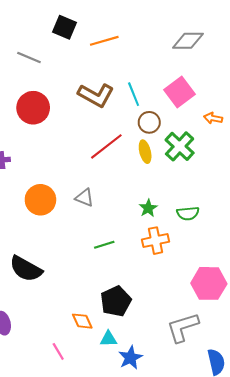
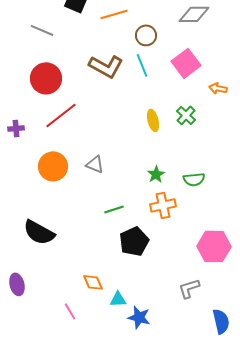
brown circle: (149, 122) -> (146, 35), moved
red line: (106, 146) -> (61, 115), moved
green cross: (180, 146) -> (186, 115), size x0.7
black pentagon: (116, 301) -> (134, 241), moved
gray L-shape: (183, 327) -> (189, 288), size x0.7
blue star: (130, 358) -> (139, 317), turned -30

